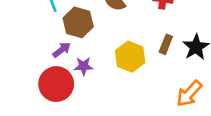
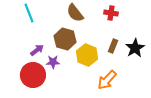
brown hexagon: (78, 22) -> (65, 39), moved
orange arrow: (189, 94) -> (107, 80), moved

